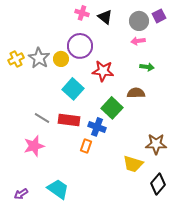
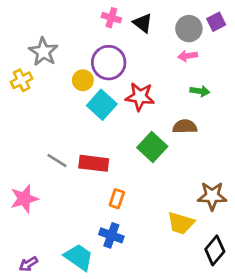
gray star: (39, 58) -> (43, 52), moved
cyan square: (73, 89) -> (102, 105), moved
blue cross: (97, 127) -> (111, 235), moved
pink star: (34, 146) -> (24, 199), moved

